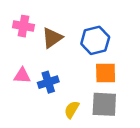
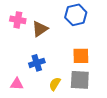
blue hexagon: (95, 40) -> (76, 15), moved
pink triangle: (22, 76) -> (17, 84), moved

